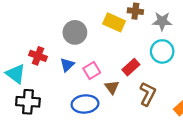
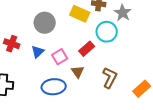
gray star: (162, 21) -> (123, 13), turned 30
cyan circle: (162, 51) -> (107, 32), moved
red rectangle: (131, 67) -> (87, 49), moved

